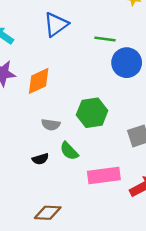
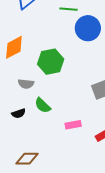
green hexagon: (92, 113) -> (51, 62), moved
pink rectangle: (104, 175) -> (73, 125), size x0.6

